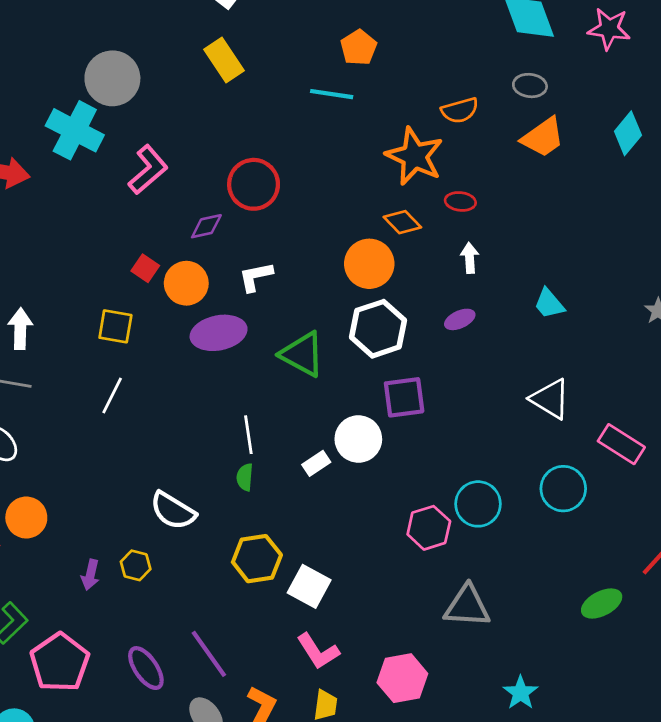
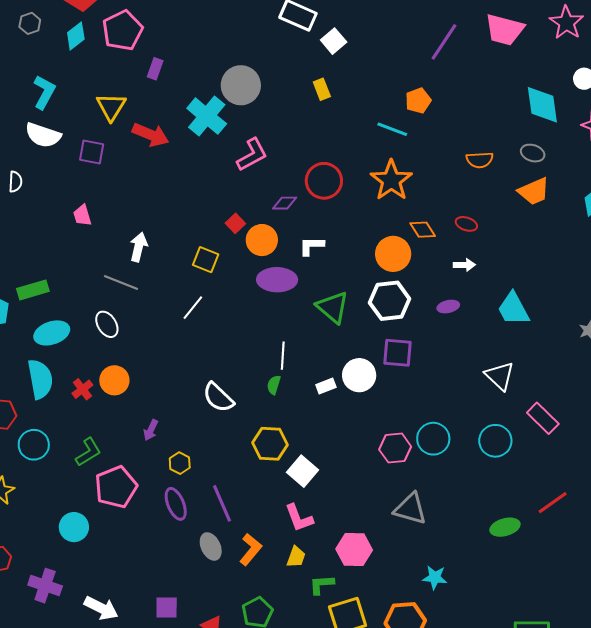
yellow rectangle: (224, 60) -> (322, 89), size x0.7
orange star: (415, 156) -> (391, 180), moved
white arrow: (470, 258) -> (464, 265), turned 80
cyan trapezoid: (549, 304) -> (513, 309), size x1.5
yellow hexagon: (136, 565) -> (180, 463), moved
cyan star: (521, 693) -> (435, 578), turned 30

